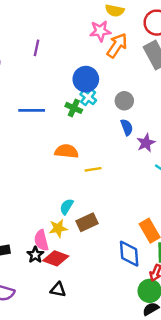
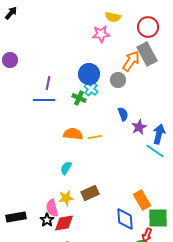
orange arrow: (117, 45) -> (131, 61), moved
purple line: (36, 48) -> (48, 83), moved
gray circle: (124, 101) -> (118, 80), moved
yellow line: (93, 169) -> (95, 137), moved
cyan semicircle: (67, 207) -> (66, 168), moved
red diamond: (56, 258) -> (64, 223), turned -30

